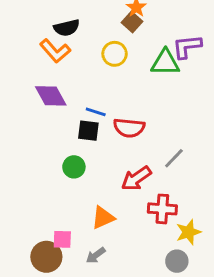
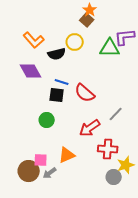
black semicircle: (67, 28) -> (57, 54), moved
red semicircle: (129, 128) -> (85, 93), turned 35
pink square: (62, 239) -> (41, 160), moved
gray arrow: (96, 255) -> (50, 173), moved
brown circle: (46, 257) -> (29, 171), moved
gray circle: (177, 261) -> (114, 177), moved

